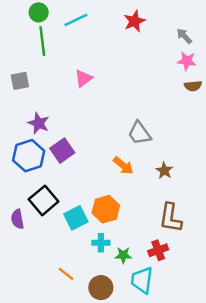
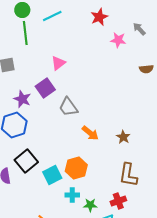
pink star: (187, 61) -> (118, 40), moved
gray trapezoid: (139, 133) -> (68, 107), moved
purple square: (62, 151) -> (45, 88), moved

